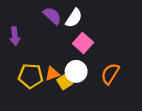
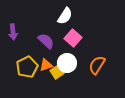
purple semicircle: (52, 16) -> (46, 41), moved
yellow pentagon: (31, 76) -> (27, 67), turned -30

